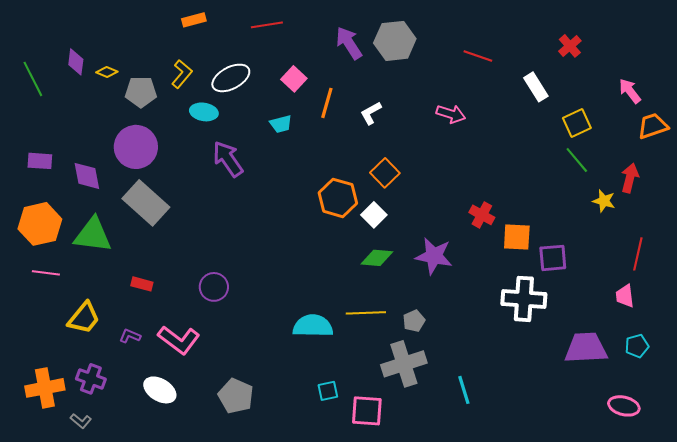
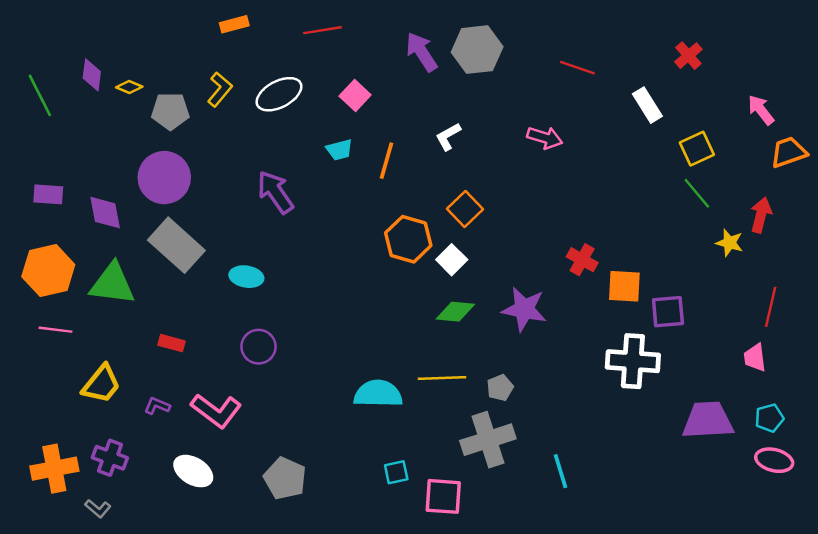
orange line: (327, 103) -> (386, 161), moved
cyan ellipse: (204, 112) -> (246, 277), moved
pink ellipse: (624, 406) -> (774, 460), moved

